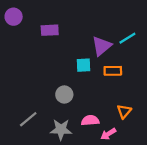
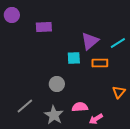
cyan line: (127, 38) -> (118, 43), moved
orange triangle: (124, 111) -> (119, 92), moved
gray star: (61, 129) -> (54, 115), turned 30

